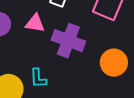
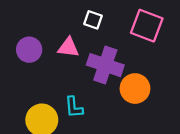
orange circle: (114, 63) -> (135, 89), moved

